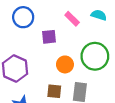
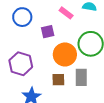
orange circle: (65, 64) -> (65, 54), size x1.5

